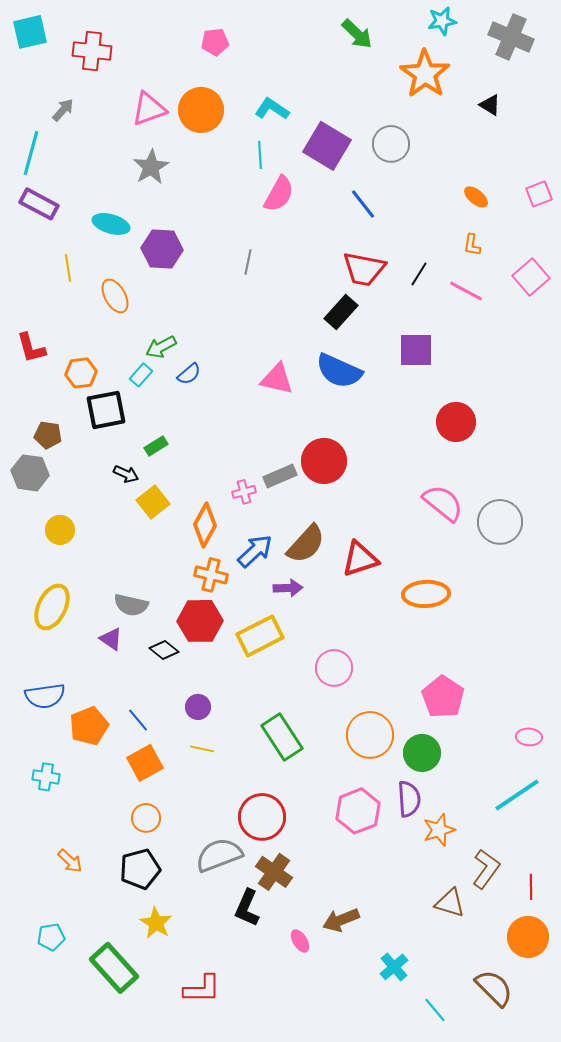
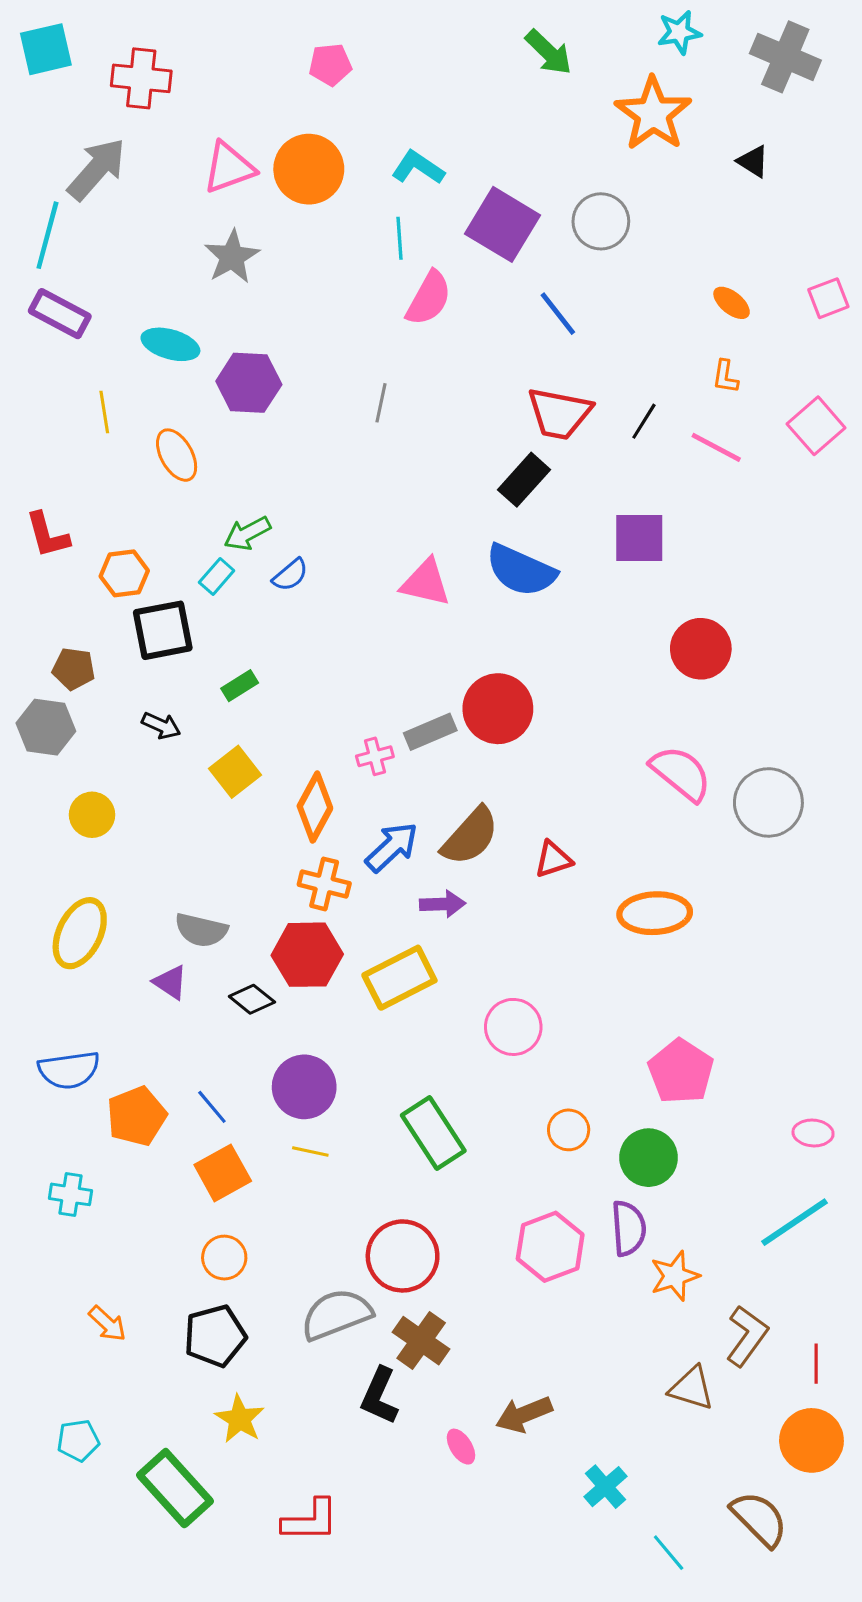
gray arrow: (63, 110) -> (97, 169), size x1.8
black arrow: (126, 474) -> (161, 726), moved
red triangle: (360, 559) -> (553, 859), size x0.7
purple circle: (198, 707) -> (304, 1087), size x1.6
orange circle: (370, 735) -> (569, 1130), size x0.6

